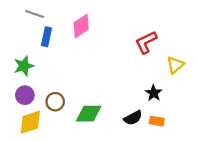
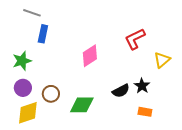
pink diamond: (81, 26) -> (90, 56), moved
black semicircle: (133, 118) -> (121, 91), moved

